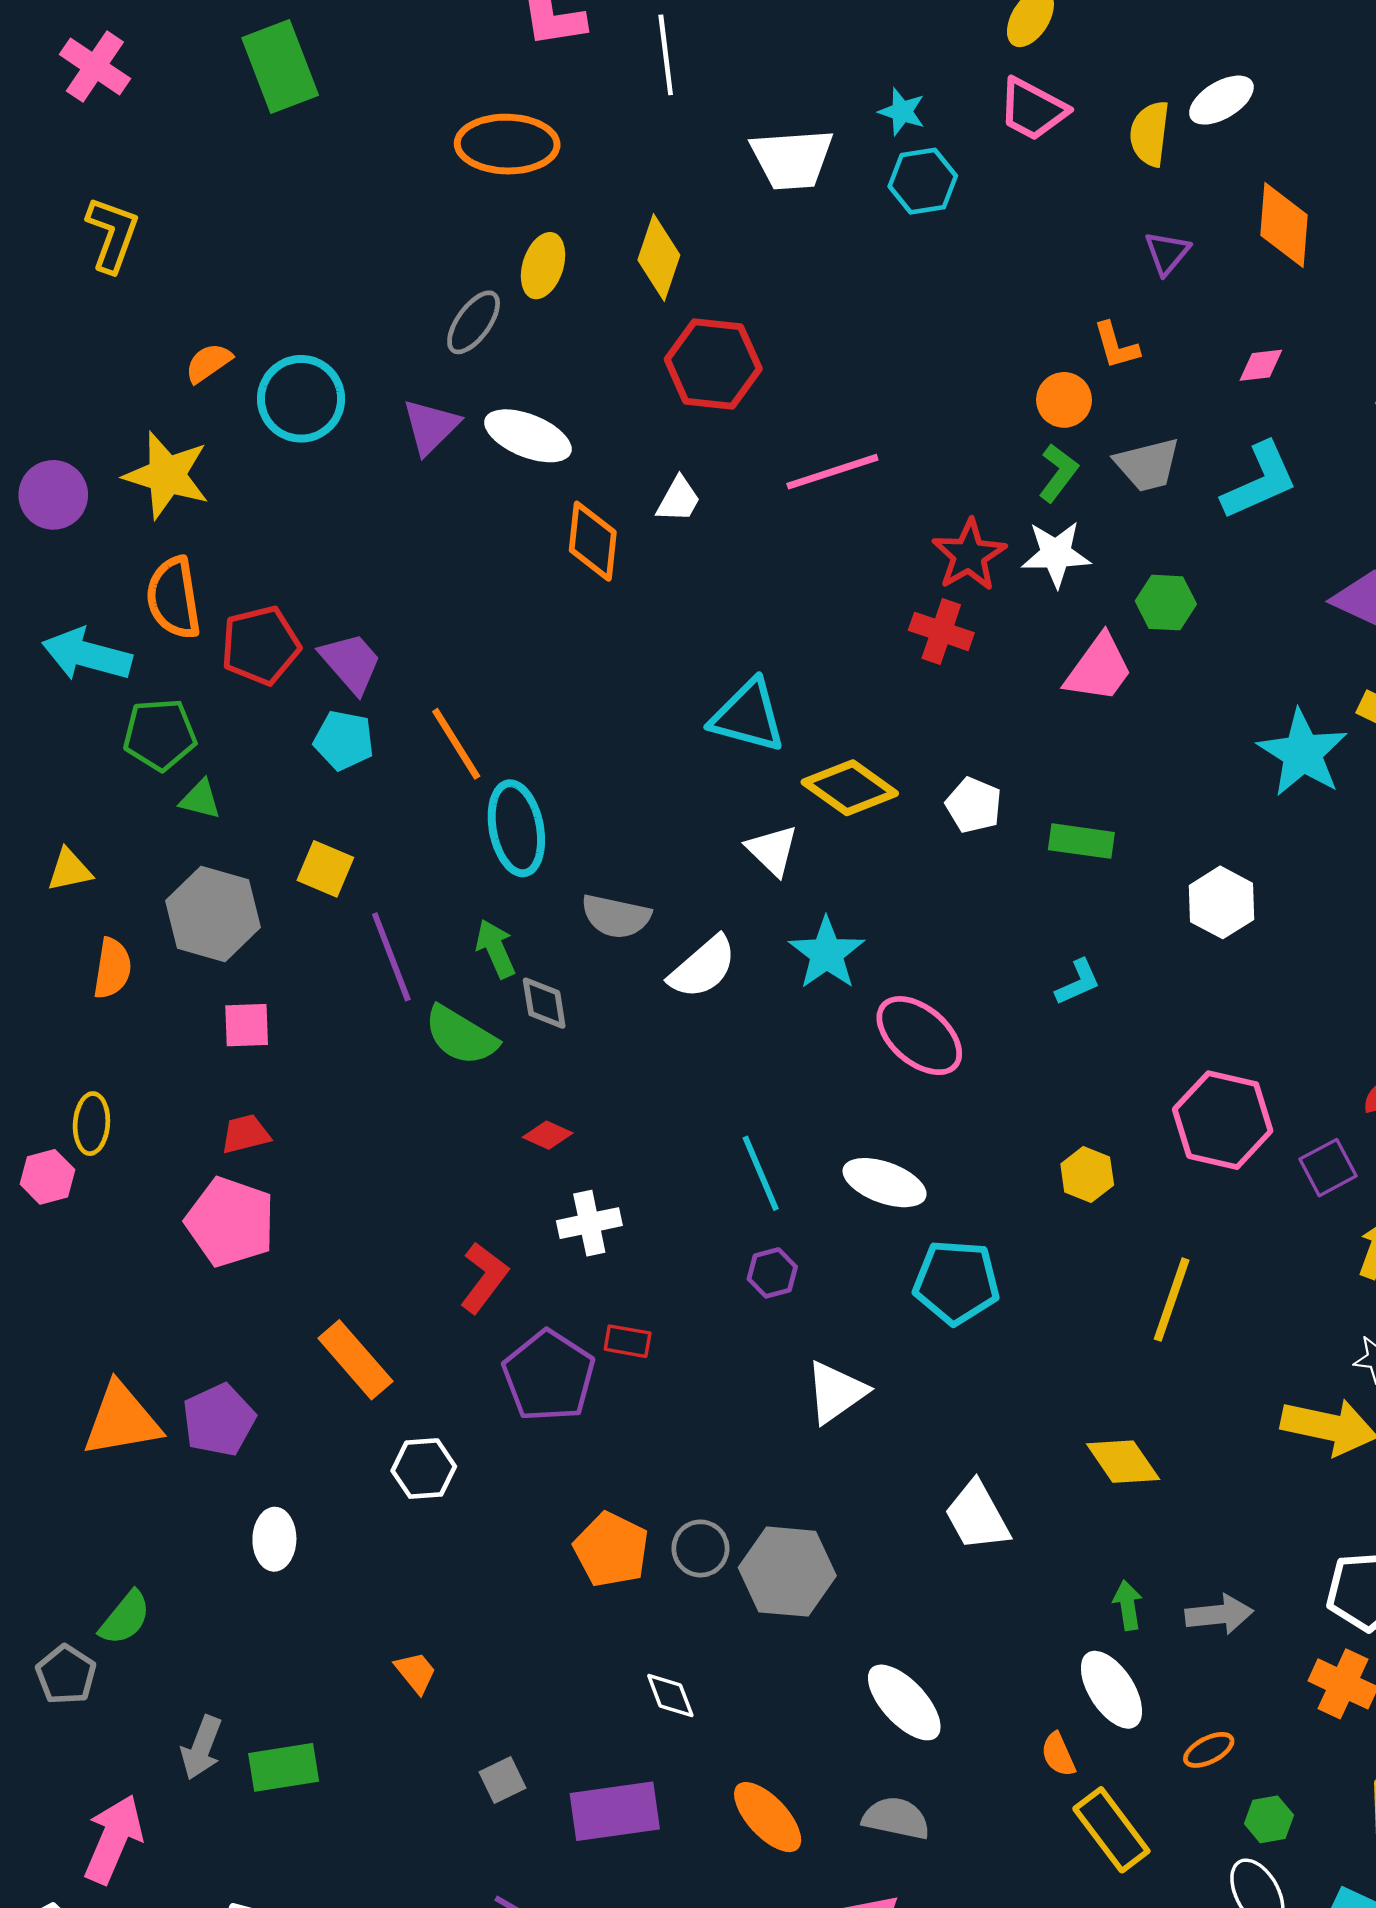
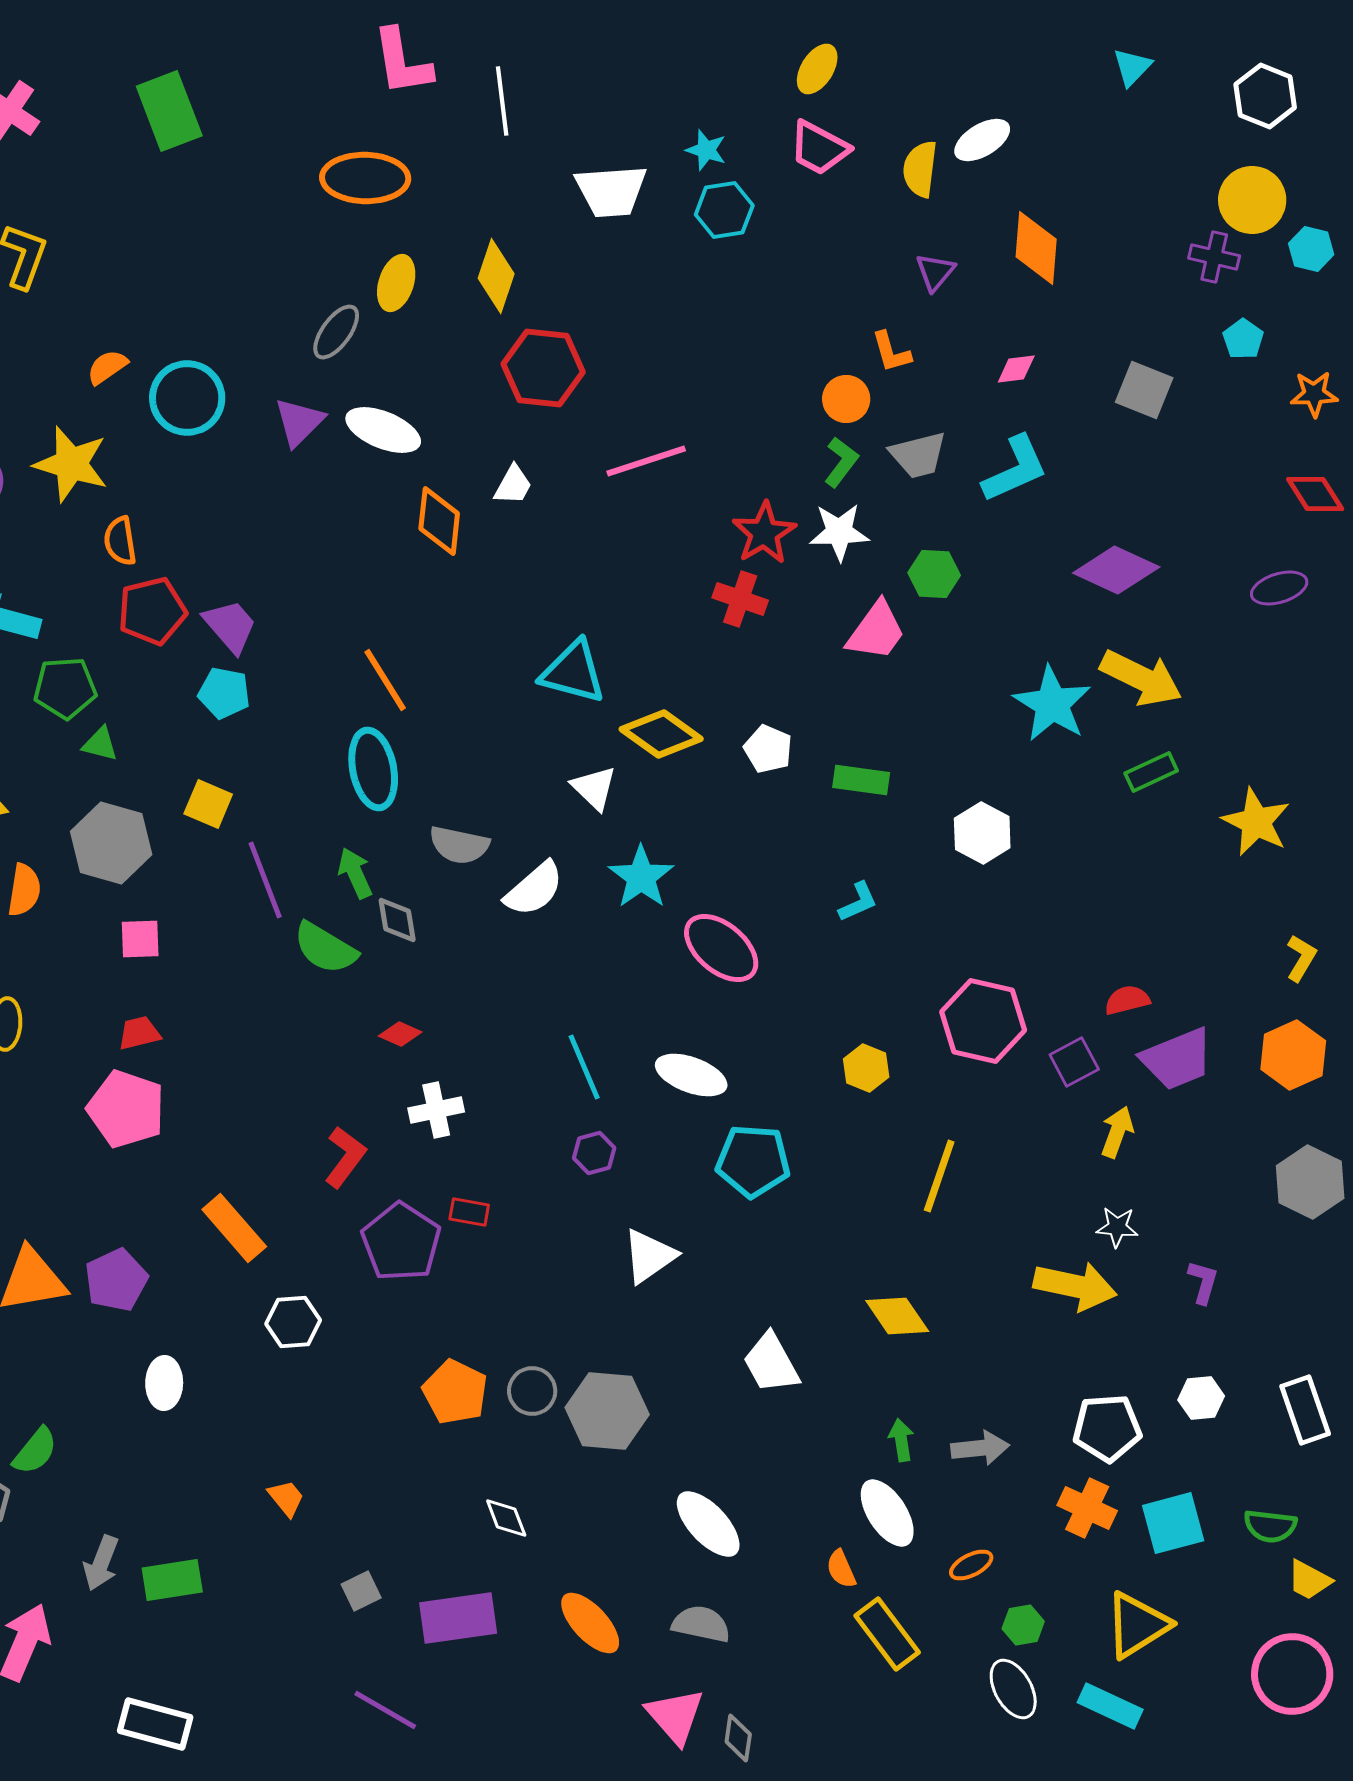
orange semicircle: (174, 598) -> (120, 541), moved, size x0.7
orange line: (456, 744) -> (385, 680), moved

